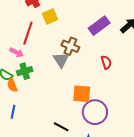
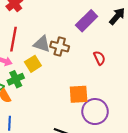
yellow square: (50, 17) -> (33, 64), moved
gray triangle: (61, 60) -> (42, 44), moved, turned -30

